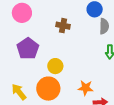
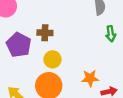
brown cross: (63, 26) -> (45, 33), moved

